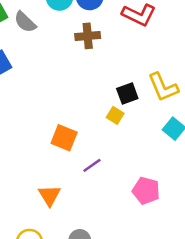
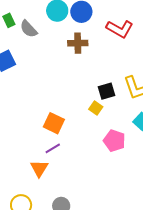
purple line: (92, 165) -> (53, 148), moved
pink pentagon: (146, 191) -> (114, 141), moved

